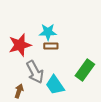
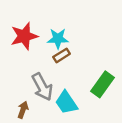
red star: (20, 45) -> (24, 36), moved
brown rectangle: (51, 46) -> (62, 55), turned -32

